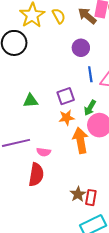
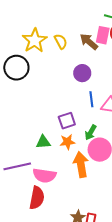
green triangle: (31, 101) -> (43, 142), moved
pink semicircle: (44, 152) -> (44, 175), size x1.6

